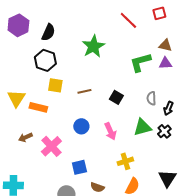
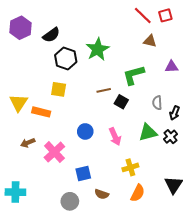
red line: (128, 20) -> (143, 15), moved
black semicircle: (48, 32) -> (51, 35), turned 30
brown triangle: (165, 45) -> (150, 41), moved
black hexagon: (45, 60) -> (66, 59), moved
green L-shape: (140, 62) -> (134, 75), moved
brown line: (84, 91) -> (104, 90), moved

